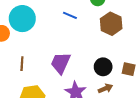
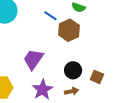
brown hexagon: (111, 24) -> (69, 30), moved

